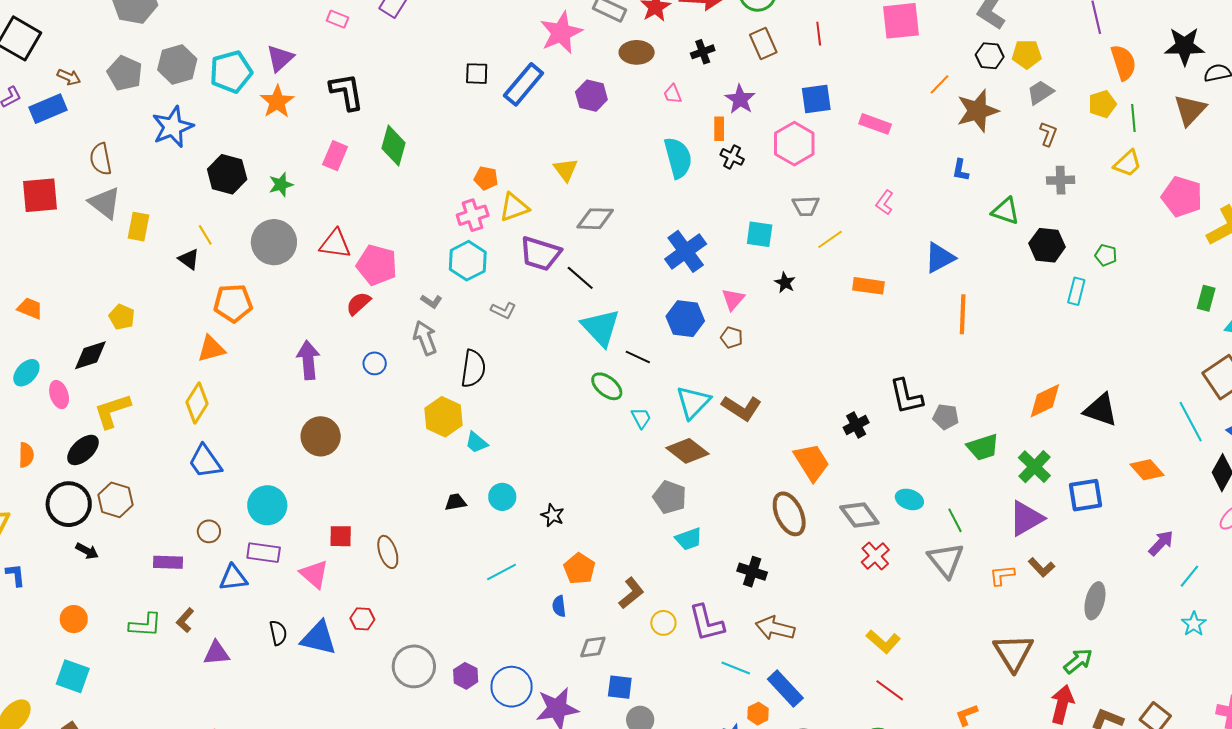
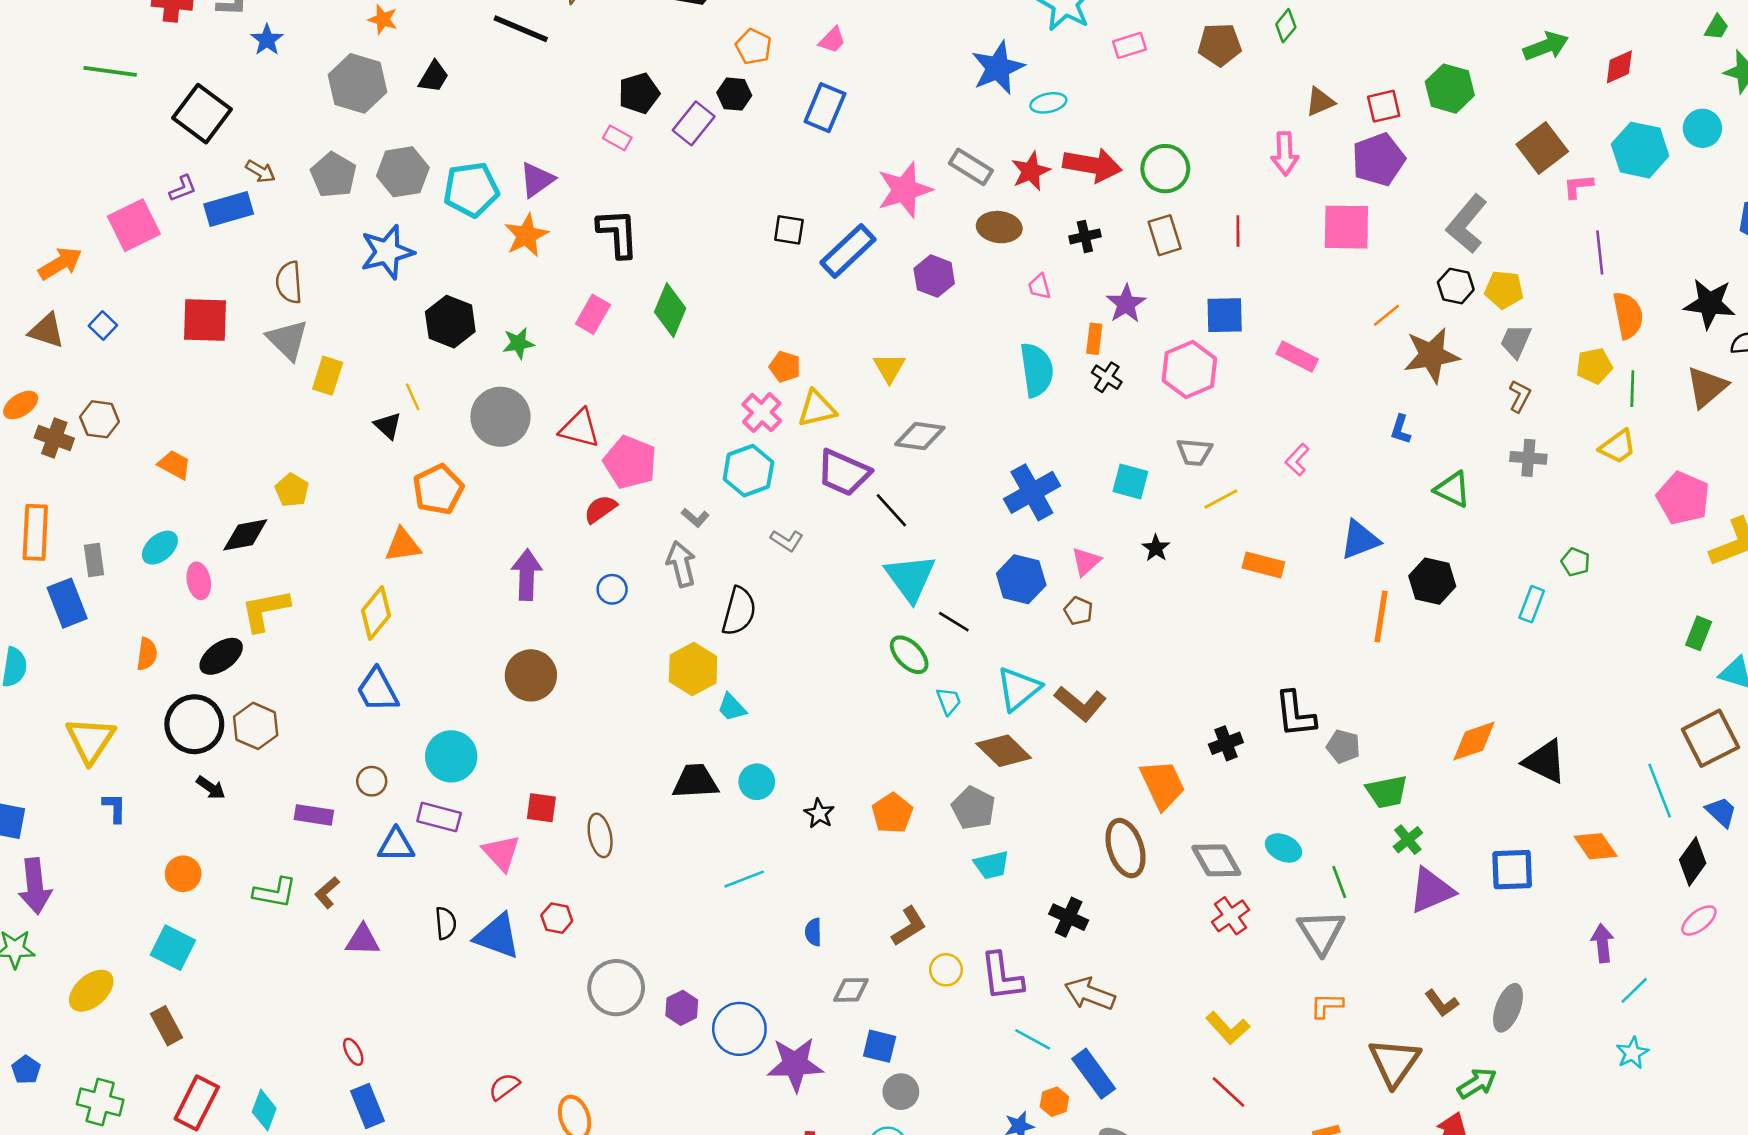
gray trapezoid: (1040, 92) -> (1516, 341), turned -40
pink cross: (473, 215) -> (762, 413), turned -36
black hexagon: (1047, 245) -> (1432, 581), moved
orange pentagon: (233, 303) -> (438, 489), turned -30
green cross: (1034, 467) -> (1408, 840), moved, size x0.7
black trapezoid: (456, 502) -> (695, 781), size x1.6
purple arrow: (1161, 543) -> (1603, 943), turned -56
brown L-shape: (1041, 567) -> (1442, 1003), moved
orange pentagon: (579, 569) -> (892, 813), moved
orange L-shape: (1002, 575) -> (1327, 1005), moved

